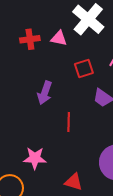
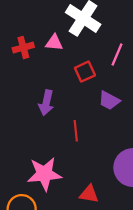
pink star: (35, 158) -> (44, 174), size x1.4

